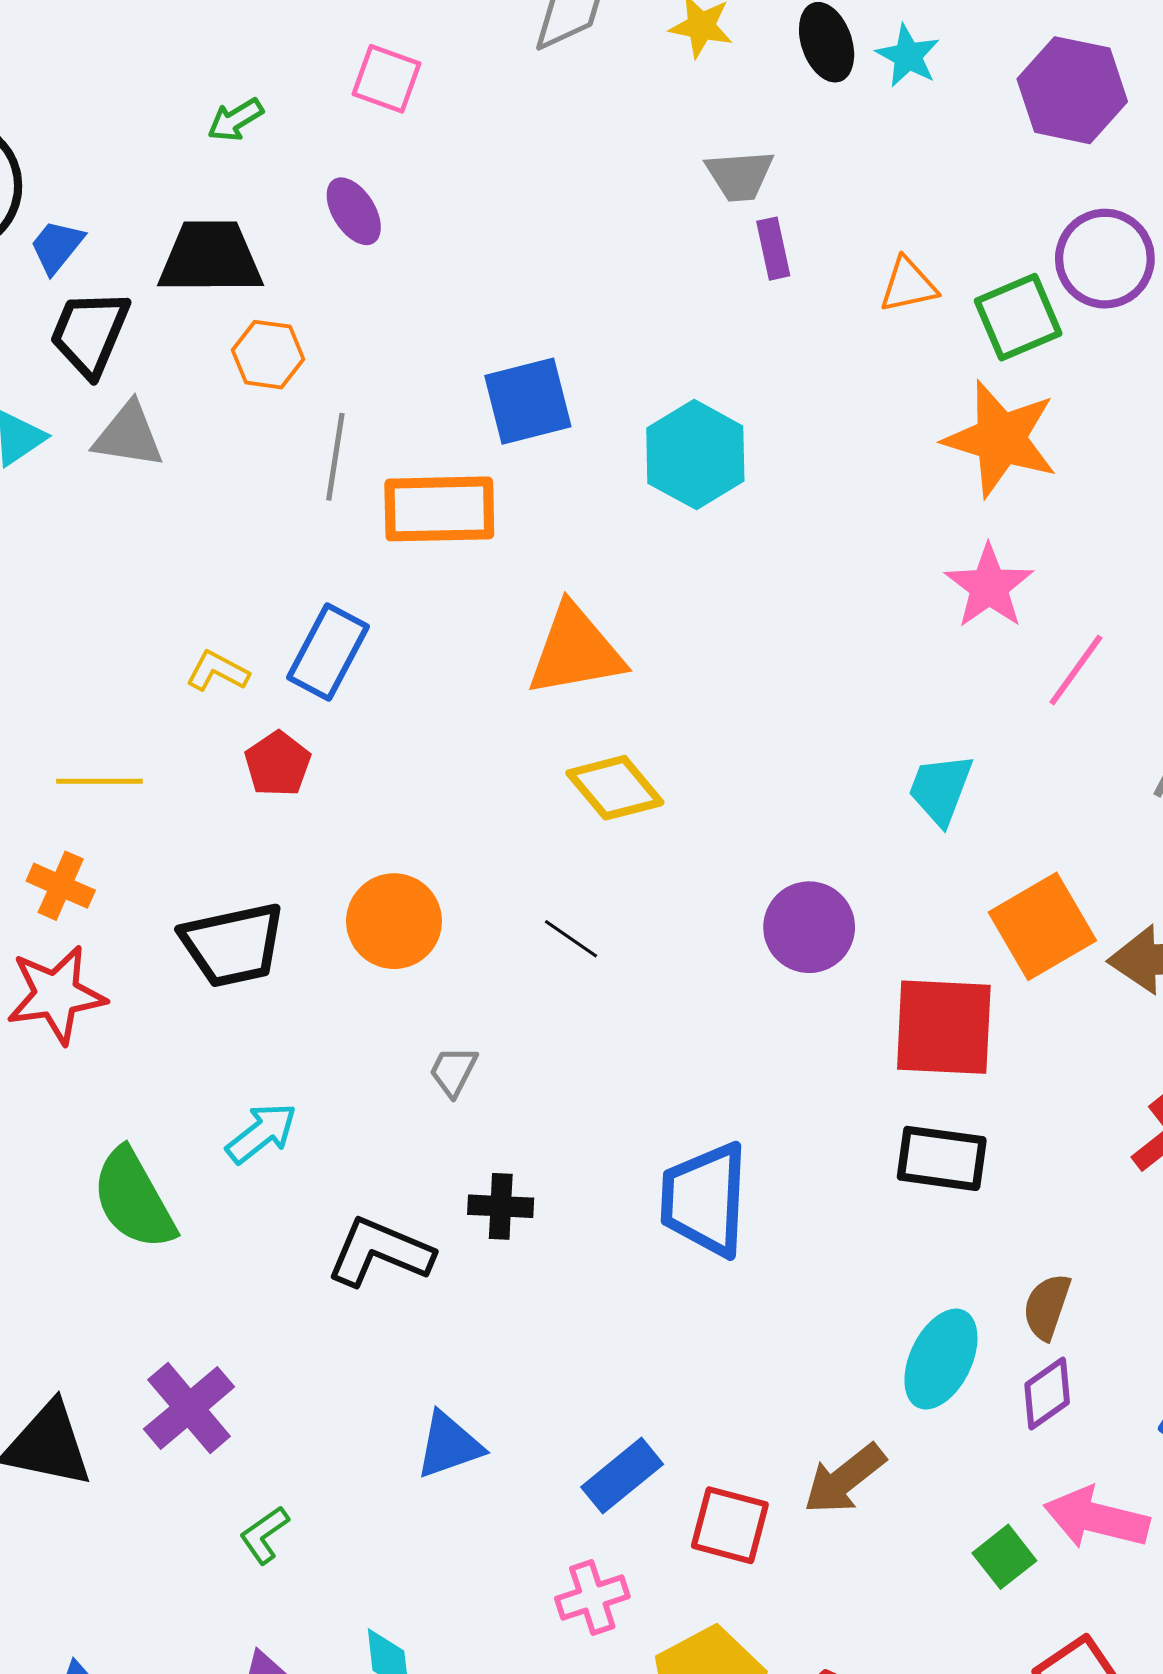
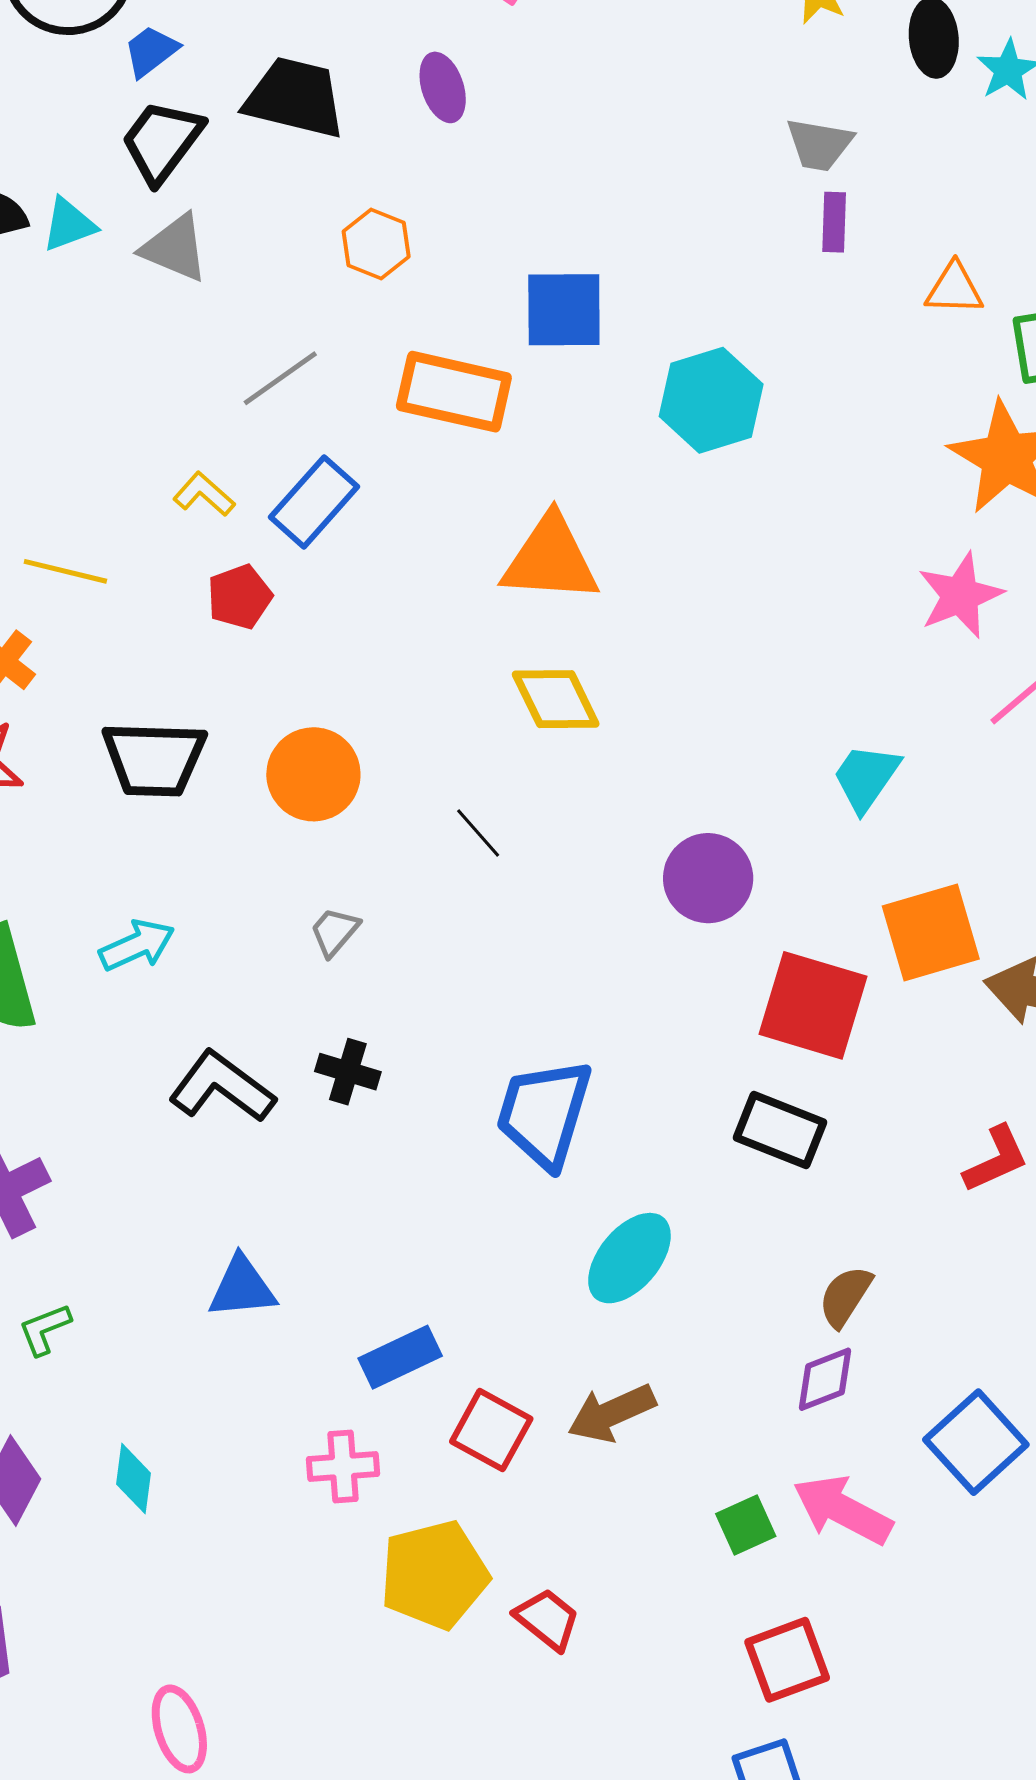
orange hexagon: (268, 355) -> (376, 244), moved
gray line: (335, 457) -> (280, 378), moved, turned 32
cyan ellipse: (941, 1359) -> (629, 1258), moved

